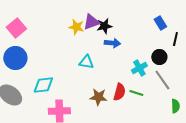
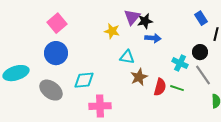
purple triangle: (91, 22) -> (132, 17), turned -30
yellow star: (76, 27) -> (112, 31), moved
cyan cross: (139, 68) -> (180, 63), turned -35
brown star: (98, 97) -> (139, 77), moved, turned -30

